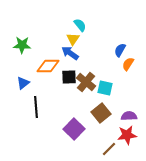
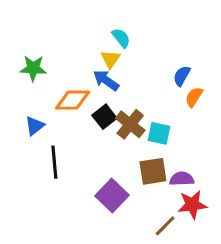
black square: (69, 77) -> (104, 117), turned -35
brown square: (101, 113) -> (153, 171), turned 30
purple semicircle: (129, 116) -> (182, 179), moved

